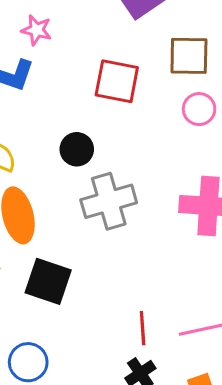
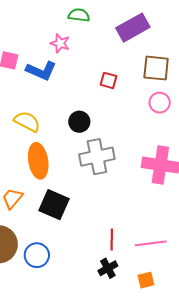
red square: (117, 81) -> (109, 80), size x0.6

